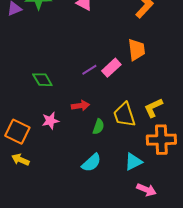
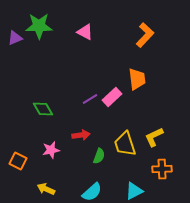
orange square: (17, 132) -> (18, 161), size x0.7
orange cross: (161, 140) -> (162, 169), size x0.7
yellow arrow: (20, 160) -> (46, 189), moved

